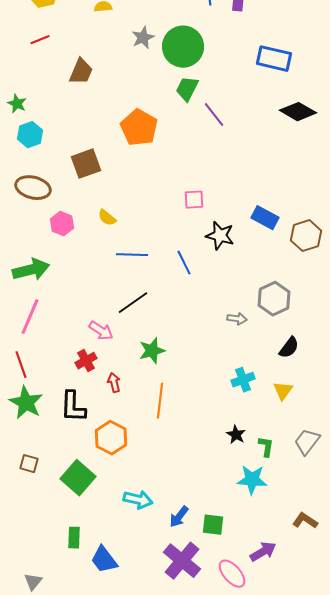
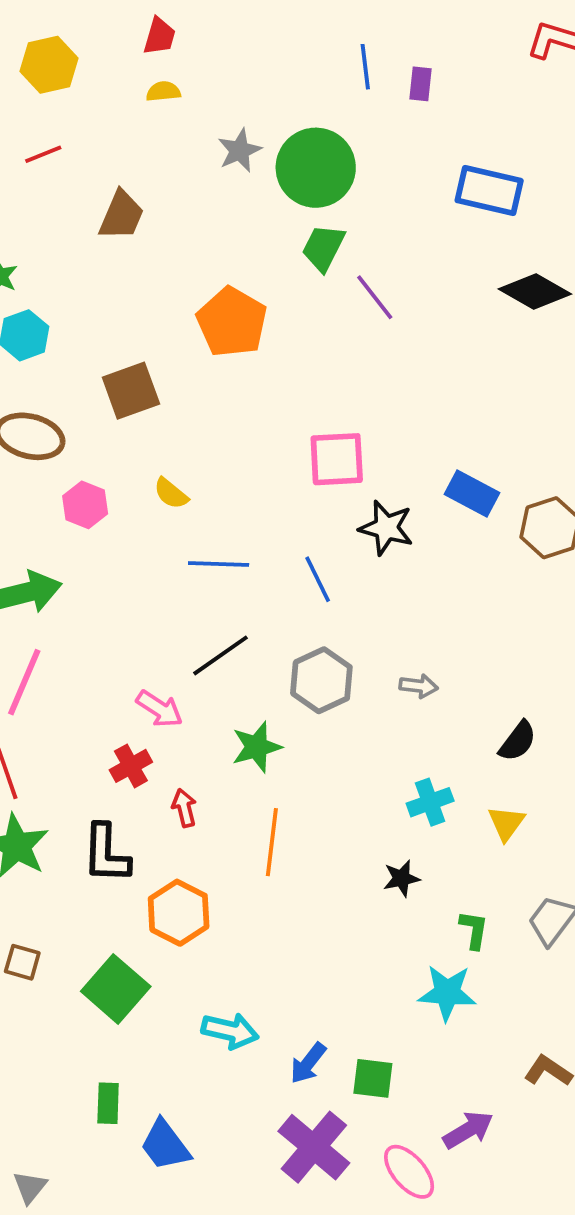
pink square: (194, 200) -> (337, 459), size x1.5
gray hexagon: (274, 299) -> (321, 680), moved
black star: (236, 435) -> (401, 878), moved, turned 30

